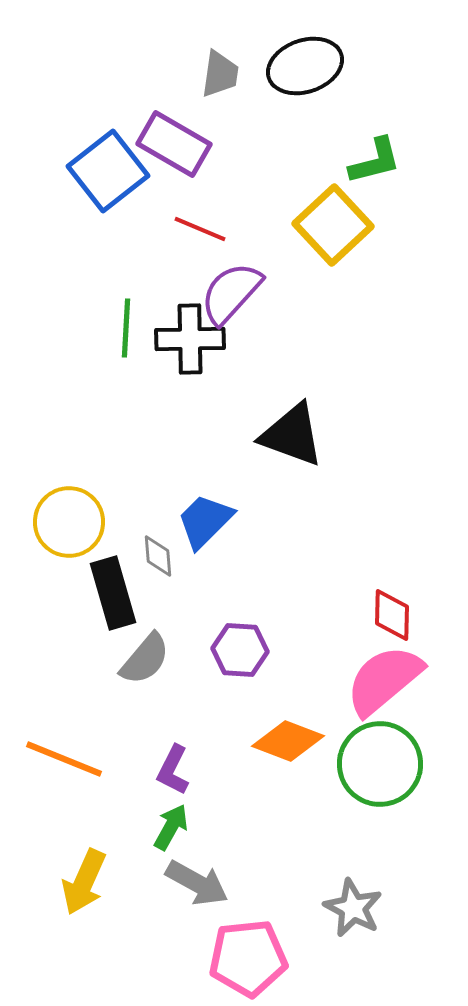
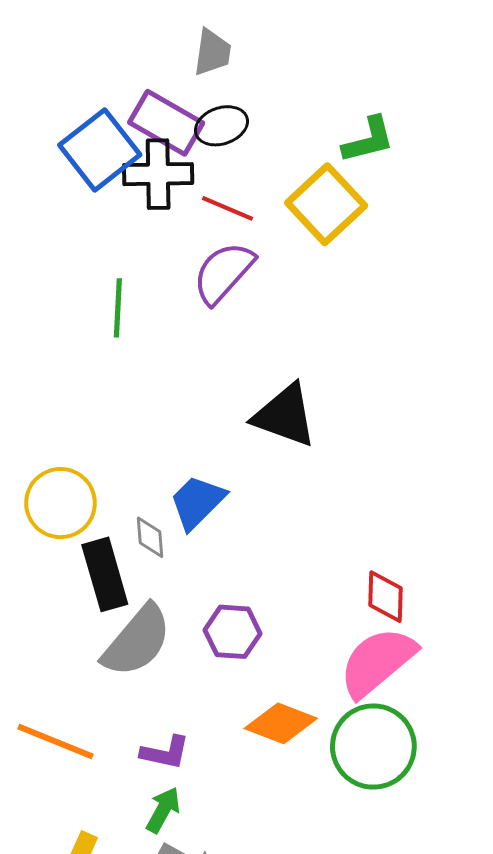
black ellipse: (305, 66) -> (221, 126), moved, size x0.7
red line: (200, 229) -> (228, 208), moved
black cross: (190, 339) -> (158, 174), moved
gray semicircle: (145, 659) -> (137, 641), size x1.4
purple L-shape: (173, 770) -> (165, 753), turned -105

